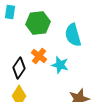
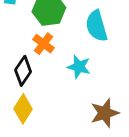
orange cross: (39, 56) -> (43, 44), moved

